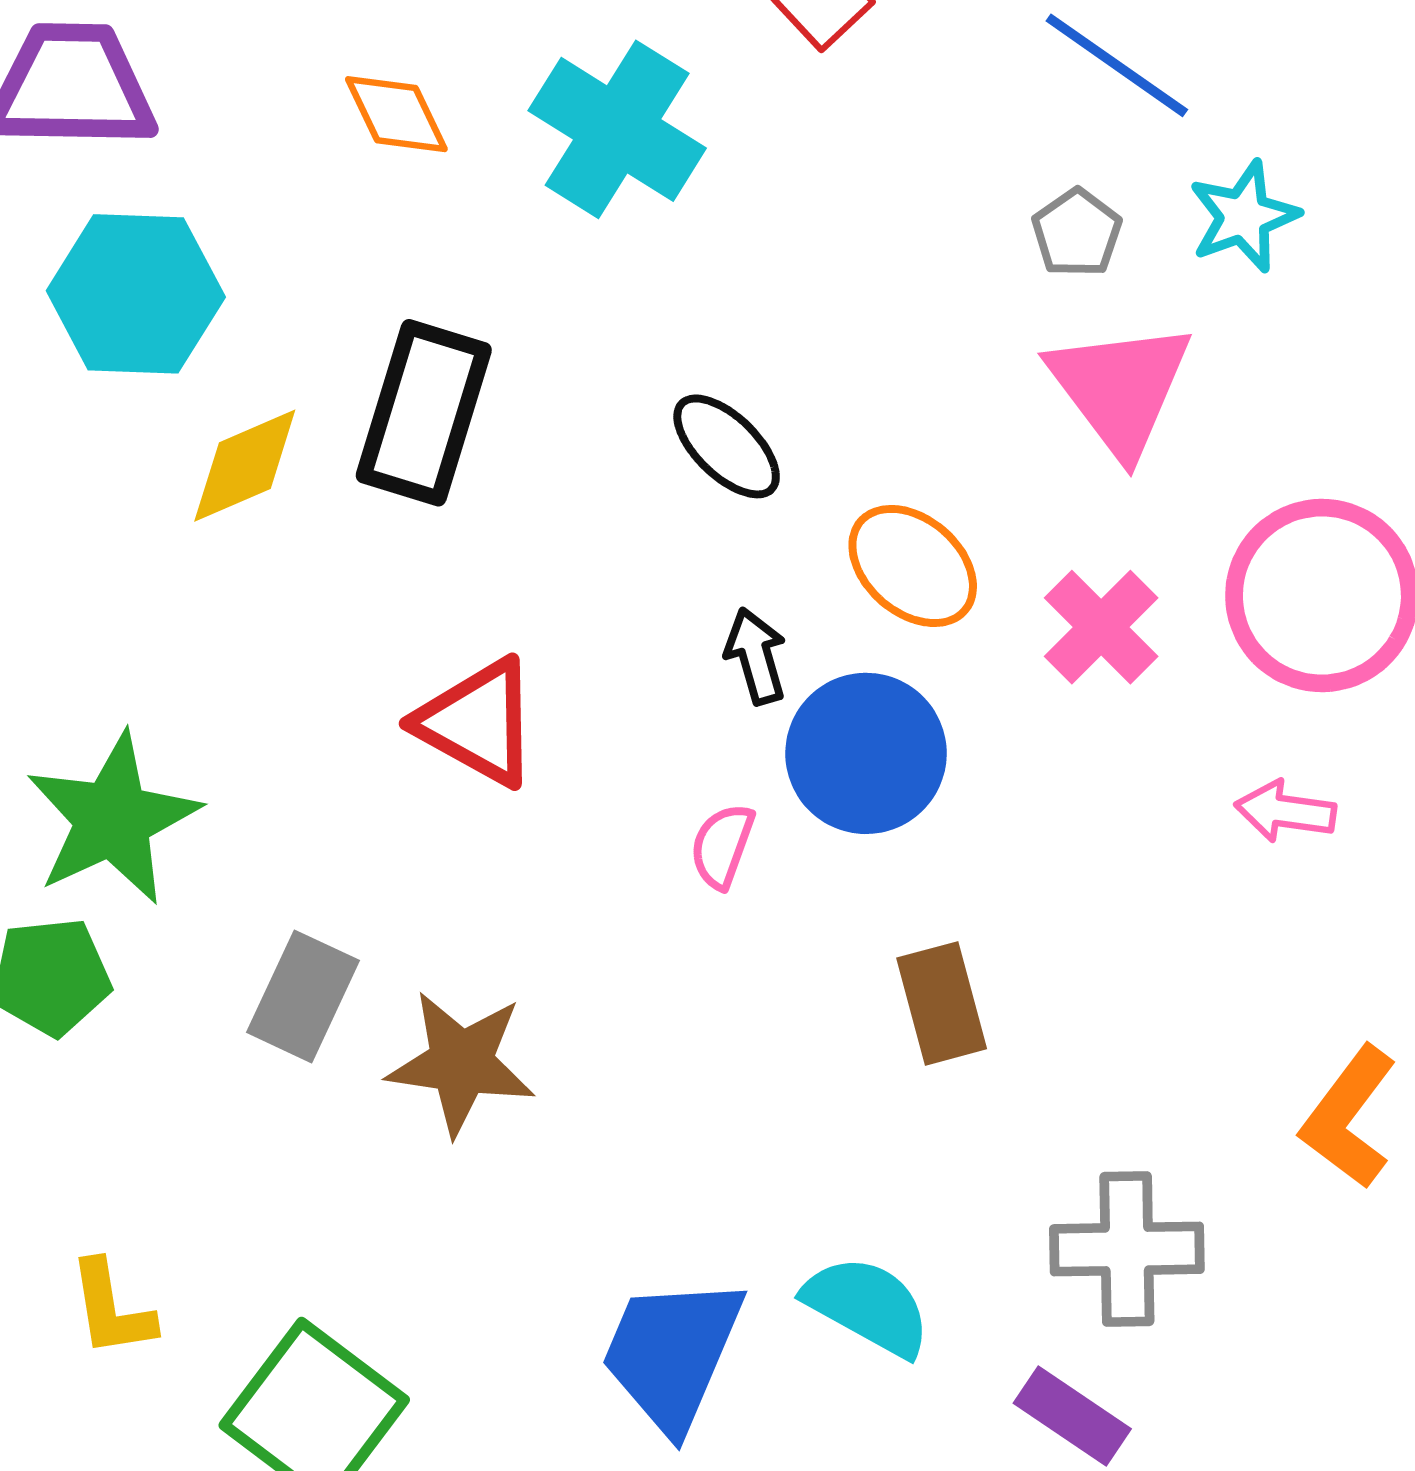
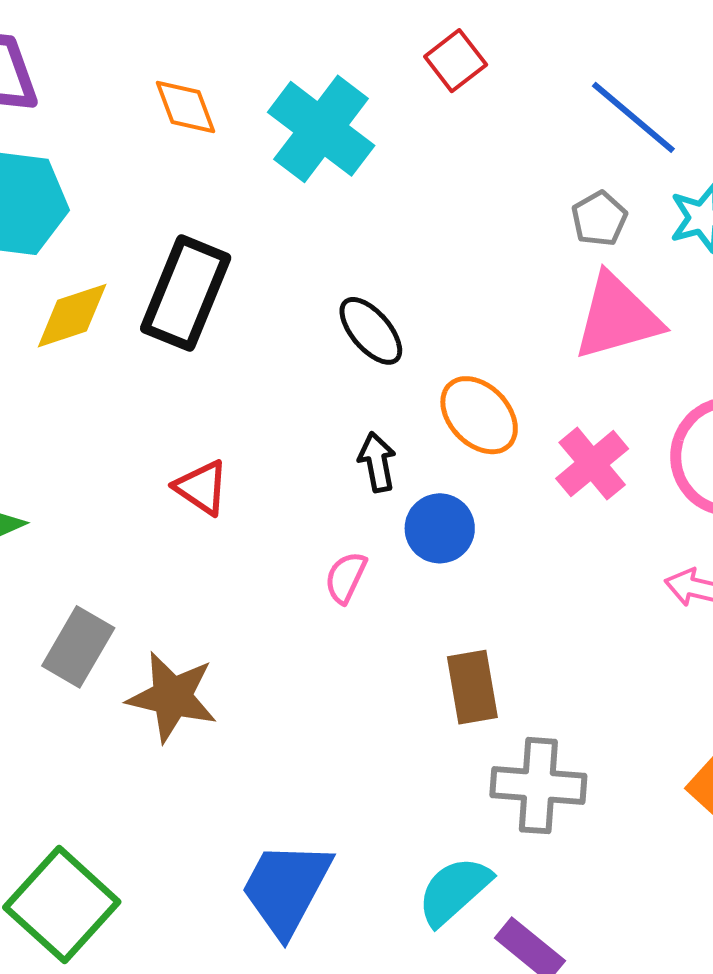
pink triangle: (1120, 388) -> (617, 317), turned 46
red triangle: (478, 722) -> (202, 487), size x0.7
blue circle: (866, 753) -> (440, 528), size x0.7
gray cross: (1127, 1249) -> (538, 786), moved
cyan semicircle: (867, 1306) -> (454, 891), moved, turned -76

